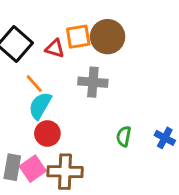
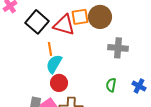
red triangle: (55, 48) -> (64, 25), size x1.6
gray cross: (93, 82) -> (118, 48), moved
orange line: (34, 84) -> (50, 49), turned 32

